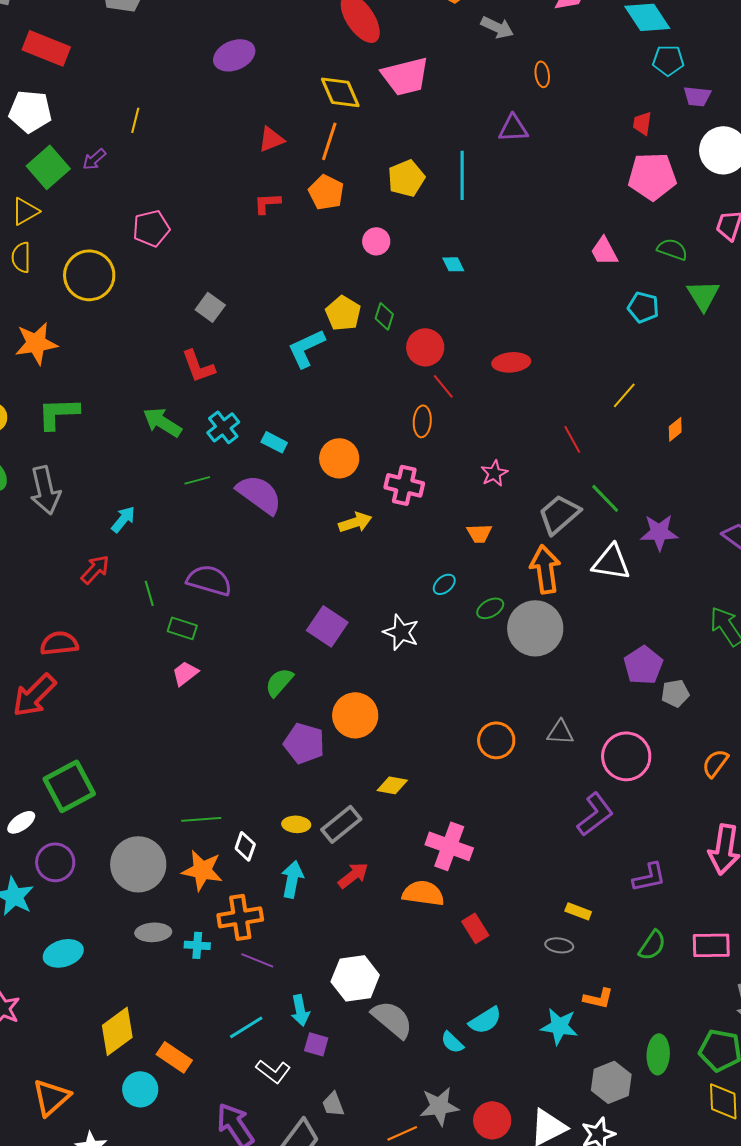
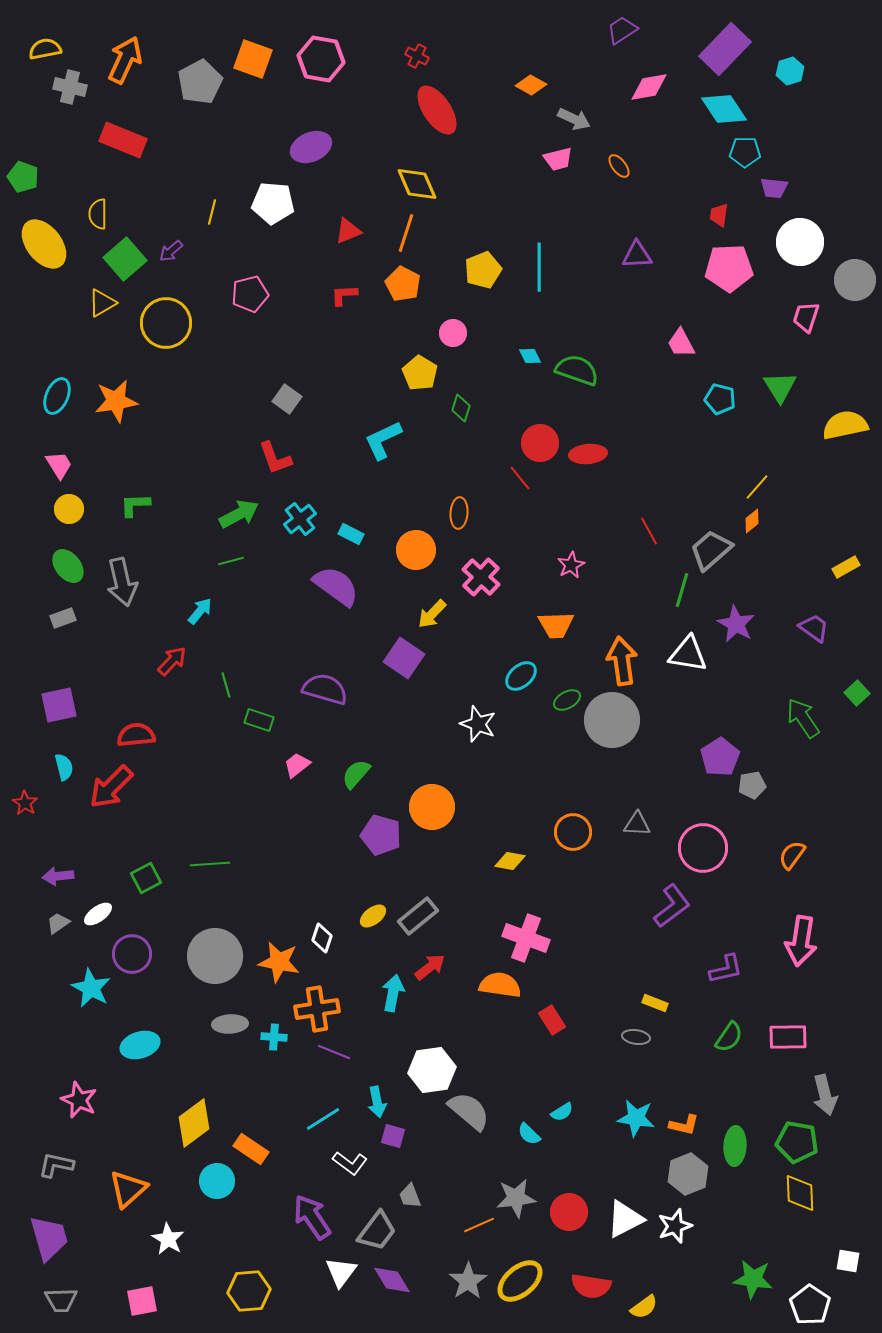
orange ellipse: (542, 74) -> (619, 166), turned -30
pink trapezoid: (405, 76) -> (558, 159), moved, size x0.6
white pentagon: (30, 111) -> (273, 203), moved
purple triangle: (513, 128) -> (637, 255), moved
pink pentagon: (151, 228) -> (250, 294), moved
green semicircle: (672, 249) -> (577, 370), moved, size x1.4
yellow semicircle: (21, 257) -> (98, 214), moved
yellow circle: (89, 275) -> (166, 323), moved
yellow pentagon: (343, 313) -> (420, 373), moved
orange star: (36, 343) -> (116, 401), moved
red circle: (425, 347) -> (540, 443), moved
yellow line: (624, 395) -> (757, 487), moved
green L-shape: (58, 413) -> (135, 505), size x0.7
orange ellipse: (422, 421) -> (459, 513), moved
green arrow: (162, 422) -> (239, 514), turned 120
green line: (197, 480) -> (231, 561), moved
pink cross: (404, 485) -> (481, 577), turned 30
green line: (605, 498) -> (682, 590), turned 60
gray trapezoid: (559, 514) -> (711, 550), moved
yellow arrow: (355, 522) -> (432, 614), turned 152
purple star: (659, 532) -> (736, 624), turned 30
orange trapezoid: (479, 533) -> (556, 625), size x1.4
purple semicircle: (209, 580) -> (325, 689), moved
cyan ellipse: (444, 584) -> (521, 676), size x1.4
purple square: (327, 626) -> (404, 658), moved
pink trapezoid: (185, 673) -> (297, 765), moved
yellow diamond: (392, 785) -> (510, 861), moved
green square: (69, 786) -> (146, 878), size x0.6
green line: (201, 819) -> (210, 864), moved
yellow ellipse: (296, 824) -> (373, 916), turned -40
cyan arrow: (292, 879) -> (393, 993), moved
orange L-shape: (598, 998) -> (684, 1125), moved
cyan semicircle: (485, 1020) -> (562, 1112), size x0.7

